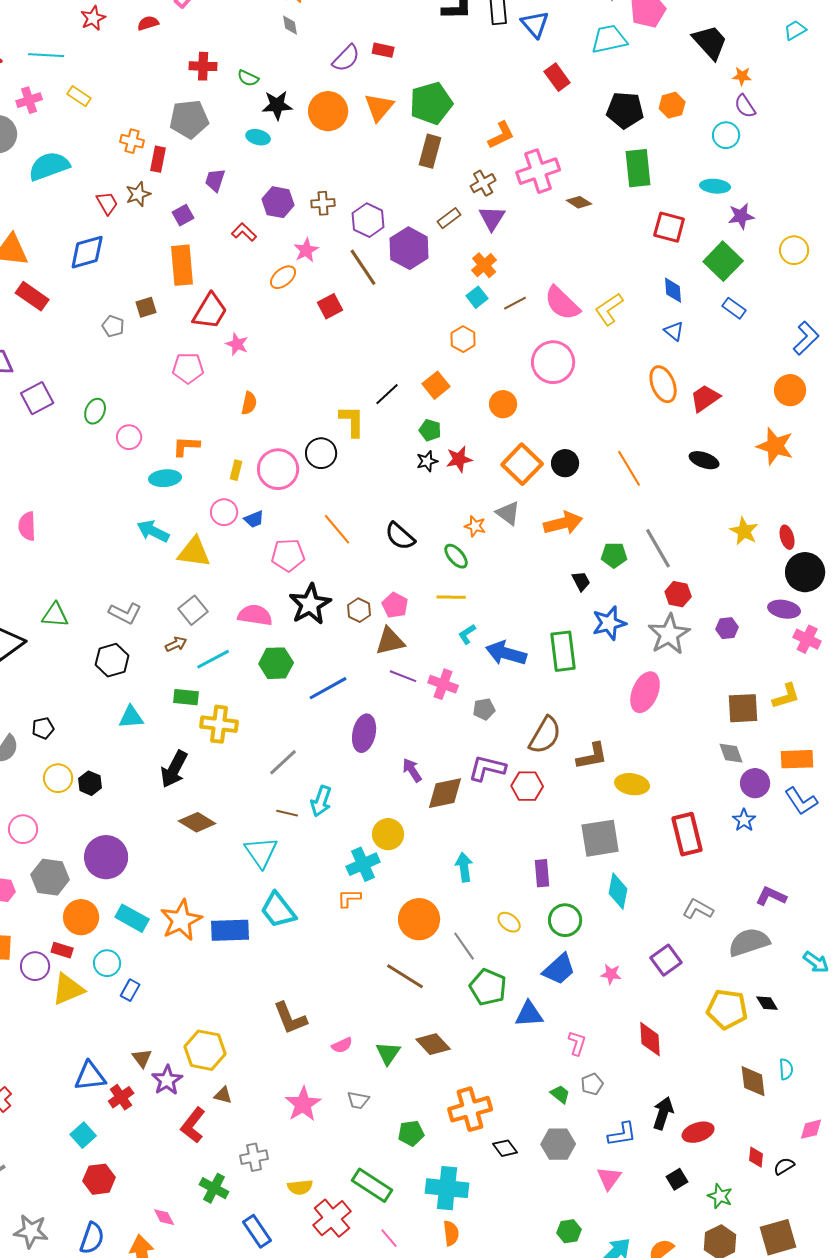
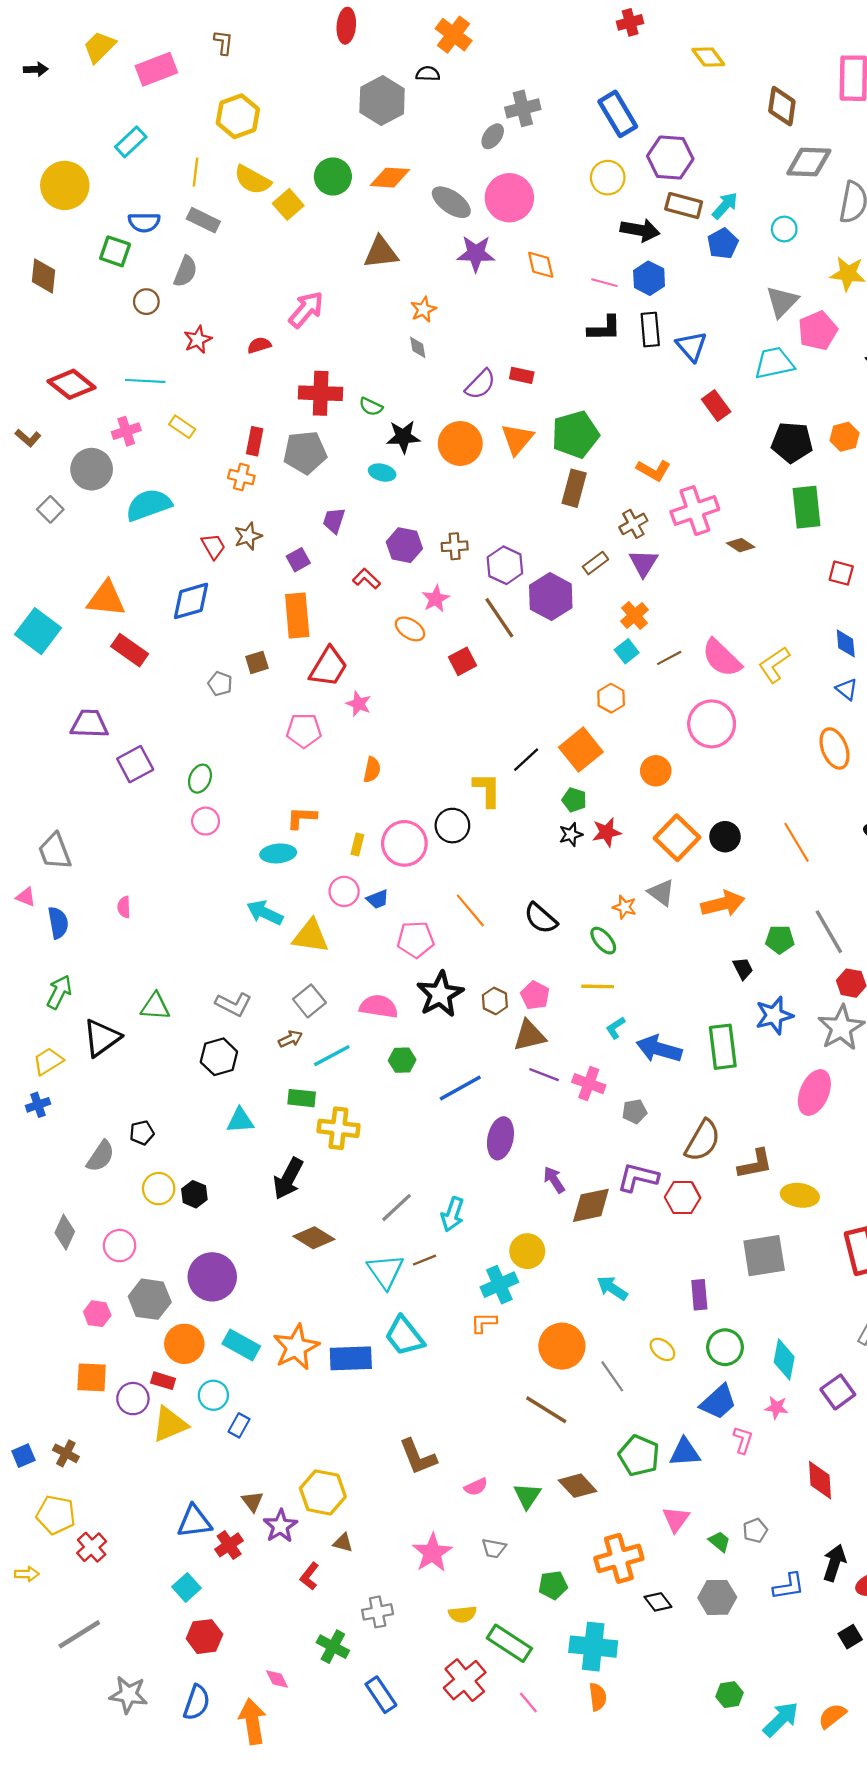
red cross: (203, 66) -> (321, 393), size x1.4
orange L-shape: (501, 135) -> (654, 470), turned 56
red rectangle: (158, 159) -> (255, 441), moved
red square: (669, 227) -> (841, 573), size x0.7
orange ellipse: (283, 277) -> (410, 629), turned 72
orange square: (436, 385) -> (581, 750), size x1.4
pink circle: (129, 437) -> (206, 821), moved
pink semicircle: (27, 526) -> (124, 907), size x0.7
green hexagon: (276, 663) -> (402, 1060), size x0.7
gray line: (283, 762) -> (397, 1208), moved
brown line: (287, 813) -> (424, 1260), moved, turned -35
cyan arrow: (464, 867) -> (612, 1288), turned -48
cyan diamond: (618, 891) -> (784, 1360), moved
green pentagon: (488, 987) -> (639, 1456), moved
pink L-shape: (577, 1043) -> (743, 1440), moved
red L-shape: (193, 1125) -> (309, 1576), size x0.7
pink triangle: (609, 1178) -> (676, 1519), moved
yellow semicircle: (300, 1187) -> (462, 1614), moved

